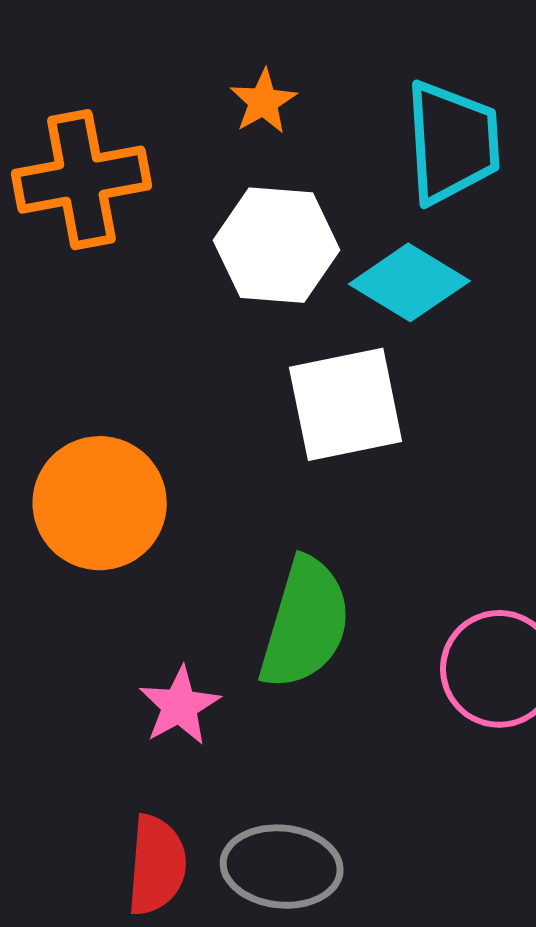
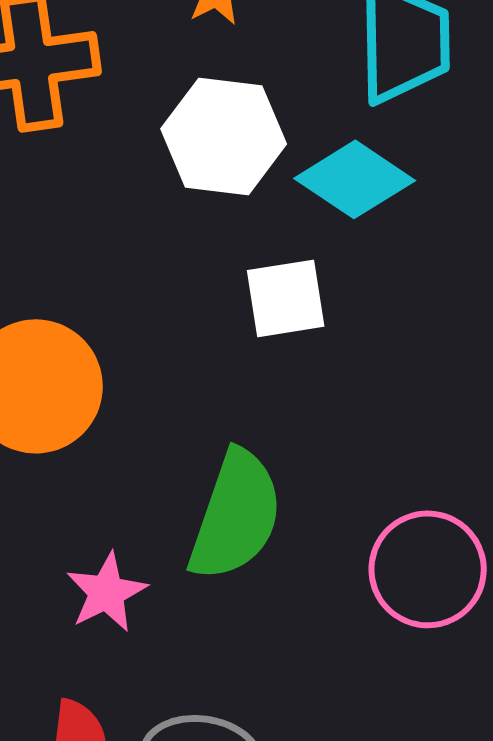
white square: (346, 404) -> (286, 298), size x0.7

